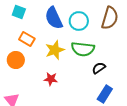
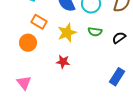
green semicircle: (83, 49) -> (95, 32), size x0.6
black semicircle: (99, 68) -> (119, 38), moved

